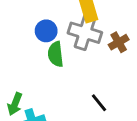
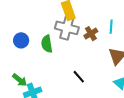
blue circle: (46, 31) -> (21, 40), moved
green arrow: (15, 104) -> (20, 80), turned -70

